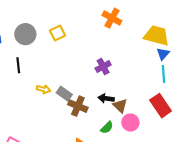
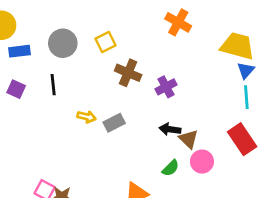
gray rectangle: (64, 94) -> (114, 123), turned -63
brown cross: (78, 106) -> (128, 73), moved

